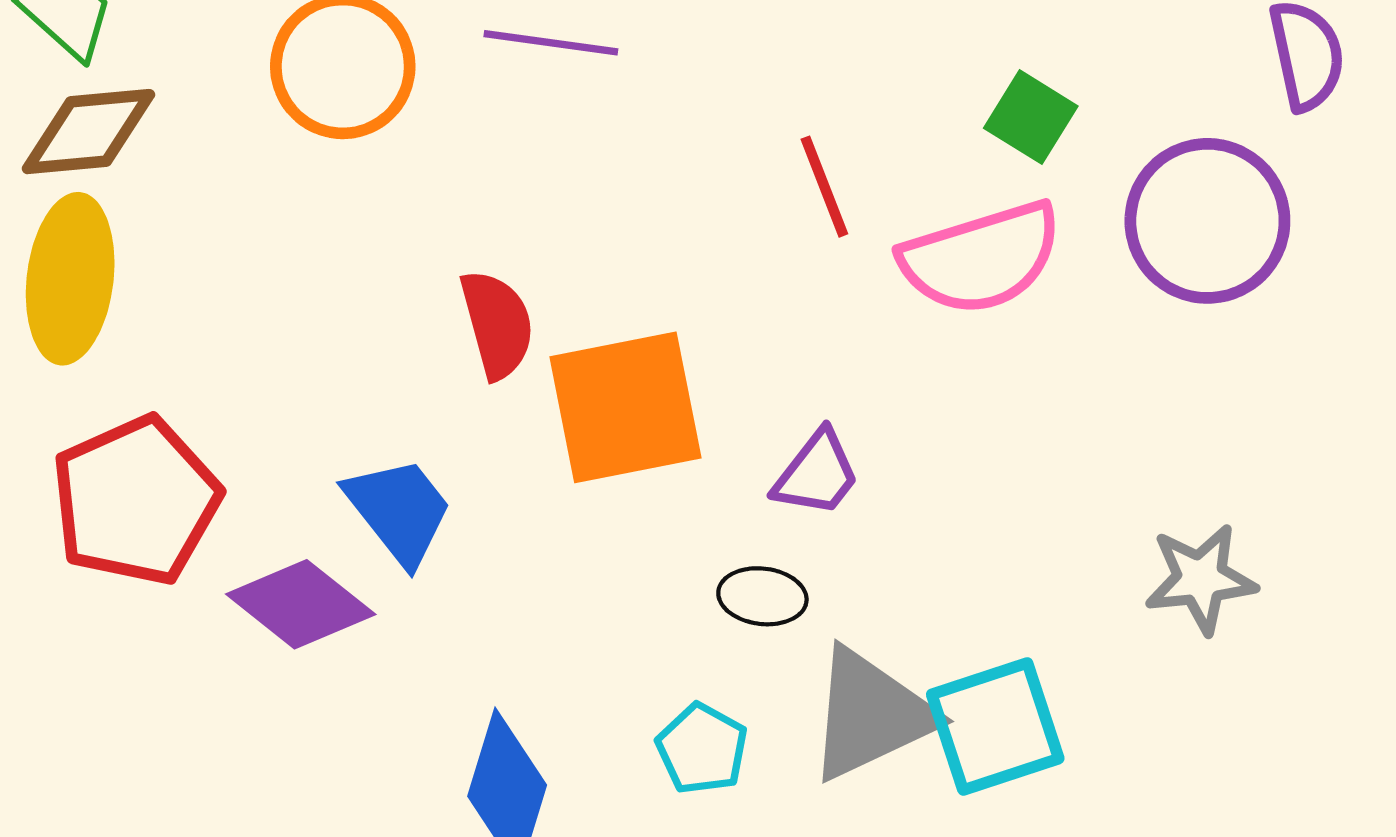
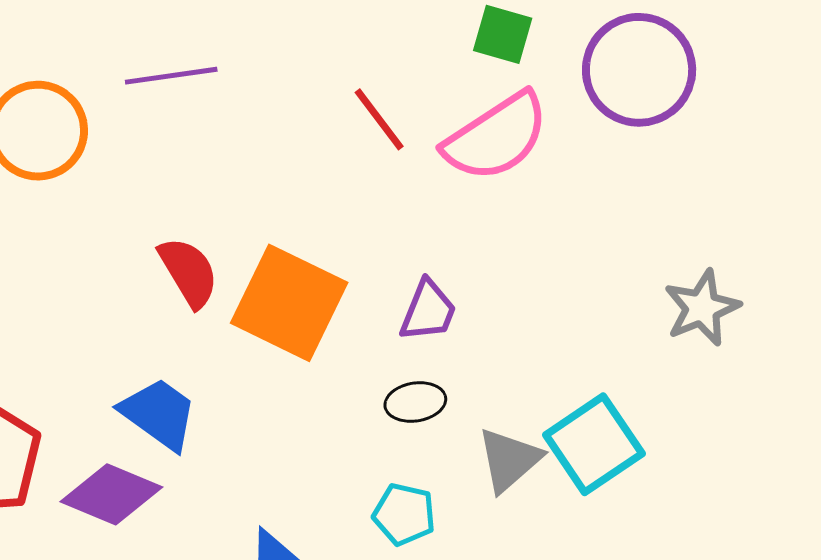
orange square: (625, 407) -> (289, 303), turned -37
gray triangle: (871, 715) -> (509, 460), size x0.7

